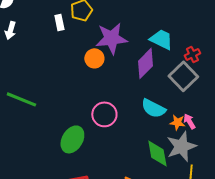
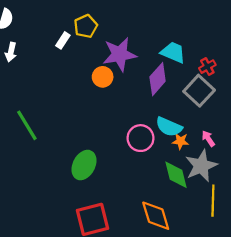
white rectangle: (59, 22) -> (63, 40), turned 49
green line: (21, 99) -> (27, 125), turned 40
pink circle: (104, 114) -> (141, 138), moved
orange star: (177, 122) -> (180, 141), moved

